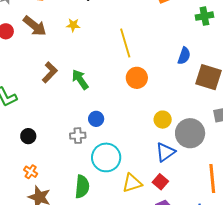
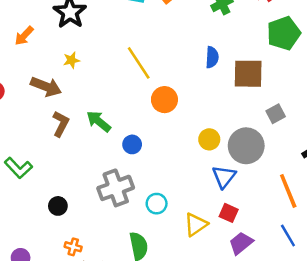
brown arrow: (35, 26) -> (46, 87), moved
blue circle: (96, 119) -> (132, 144), moved
gray cross: (78, 136) -> (116, 188), size x1.8
cyan circle: (106, 157) -> (157, 204), size x0.6

